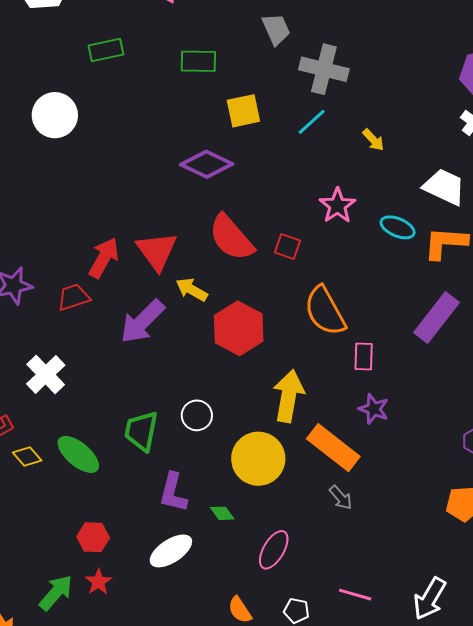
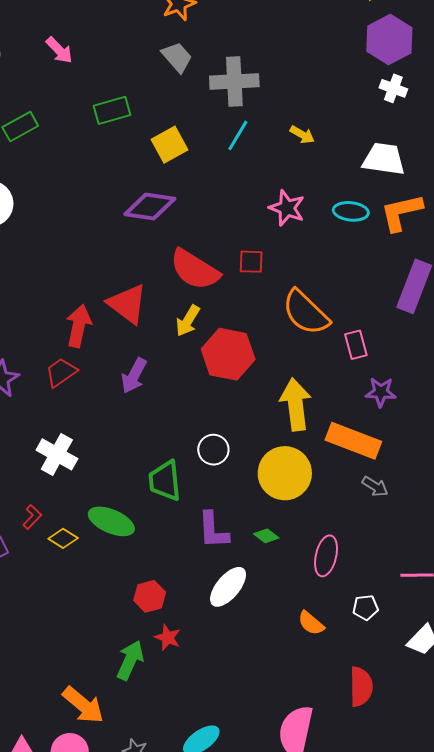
yellow arrow: (192, 290) -> (188, 321), moved, turned -72
purple arrow: (142, 321) -> (134, 376), size x0.7

